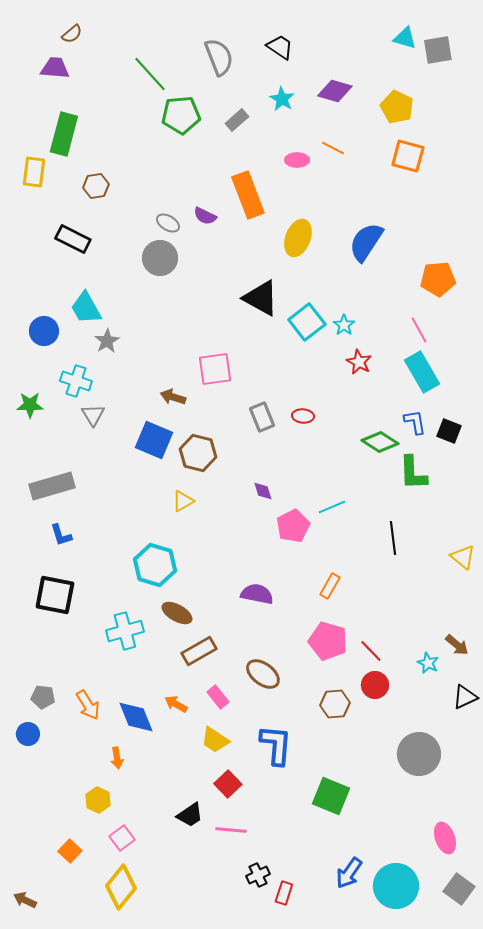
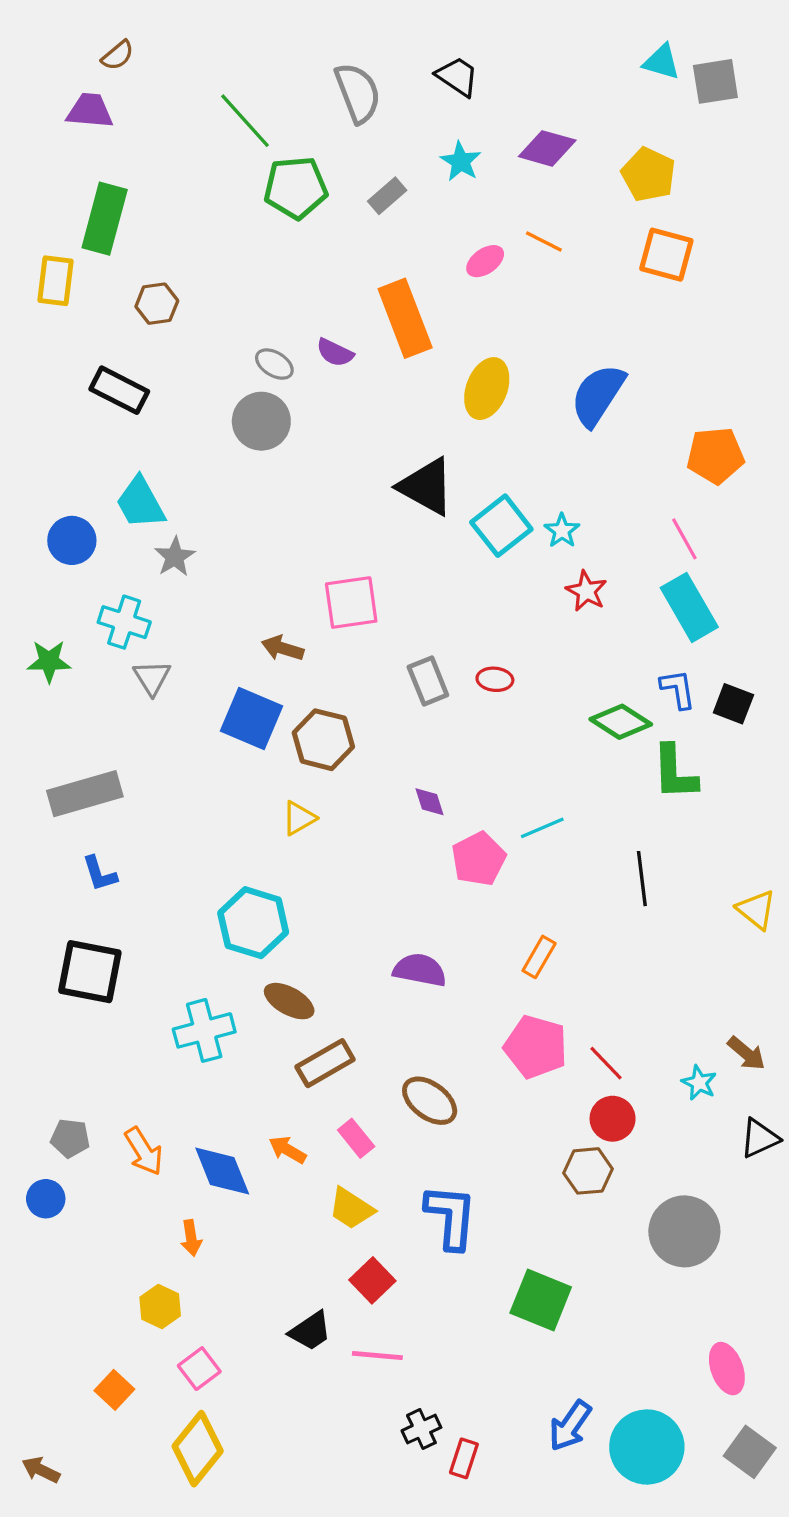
pink ellipse: (297, 160) -> (485, 261), turned -35
brown hexagon: (335, 704) -> (588, 1171), moved

